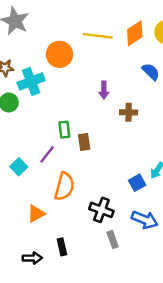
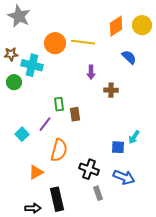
yellow line: (98, 36) -> (83, 42), moved
cyan cross: (31, 81) -> (32, 65), turned 35
blue square: (137, 183) -> (118, 147), turned 32
black rectangle: (62, 247) -> (57, 199), size x1.6

